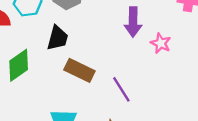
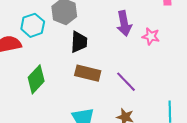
black trapezoid: (57, 38) -> (79, 42), moved

